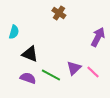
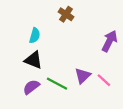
cyan semicircle: (14, 32) -> (35, 36), moved
purple semicircle: (28, 78) -> (31, 87), turned -56

